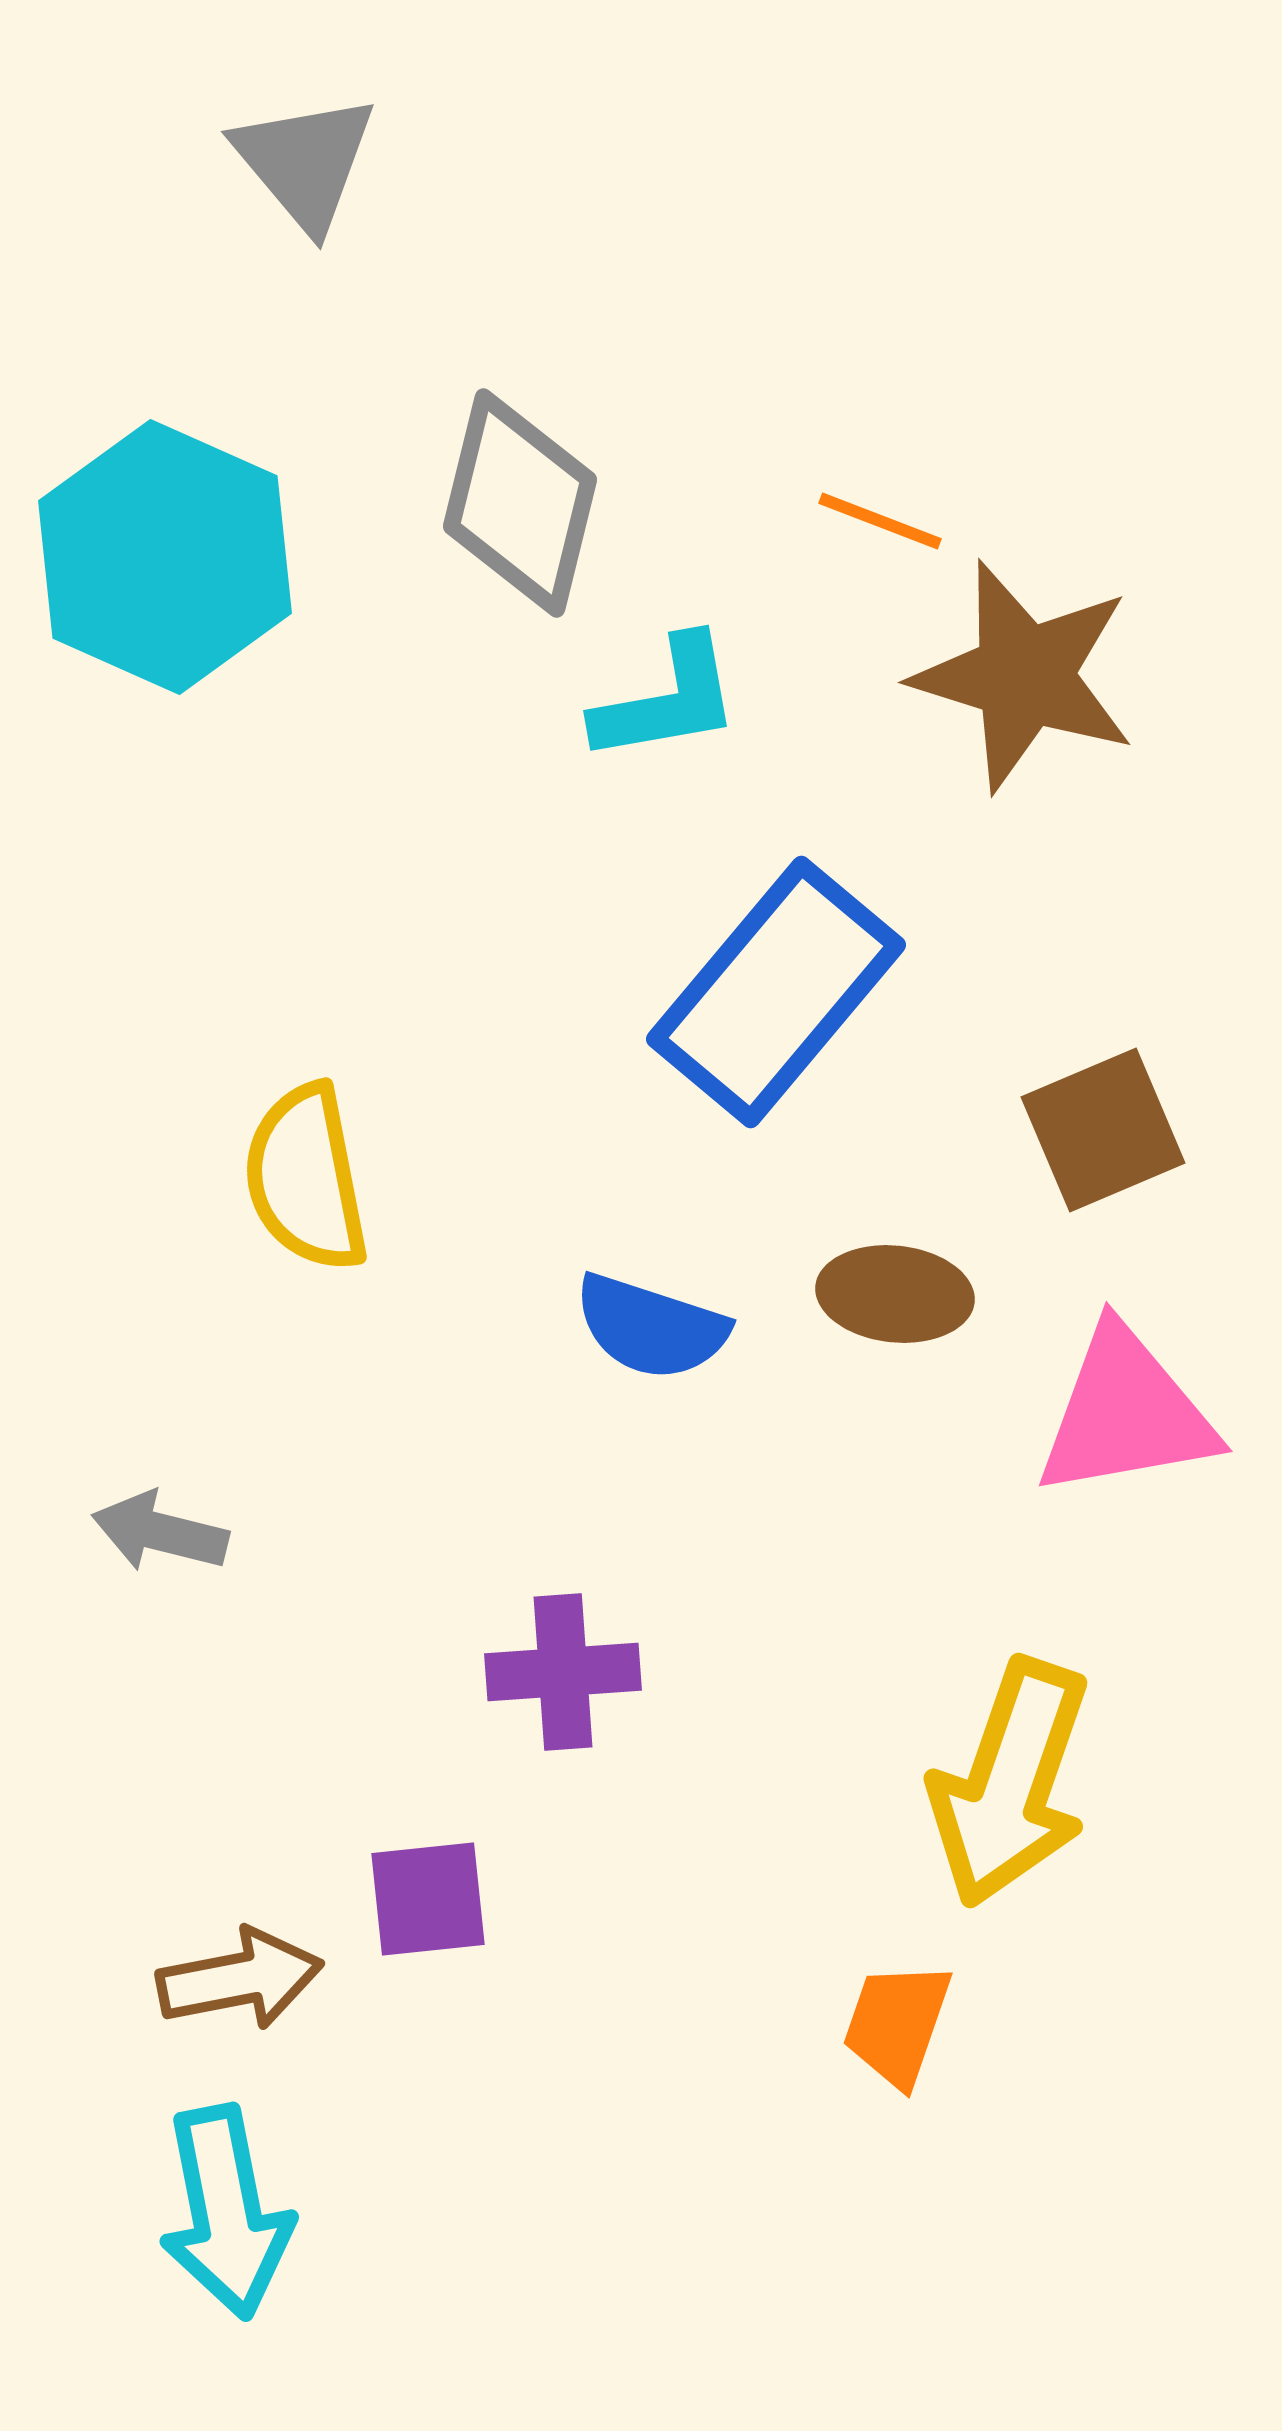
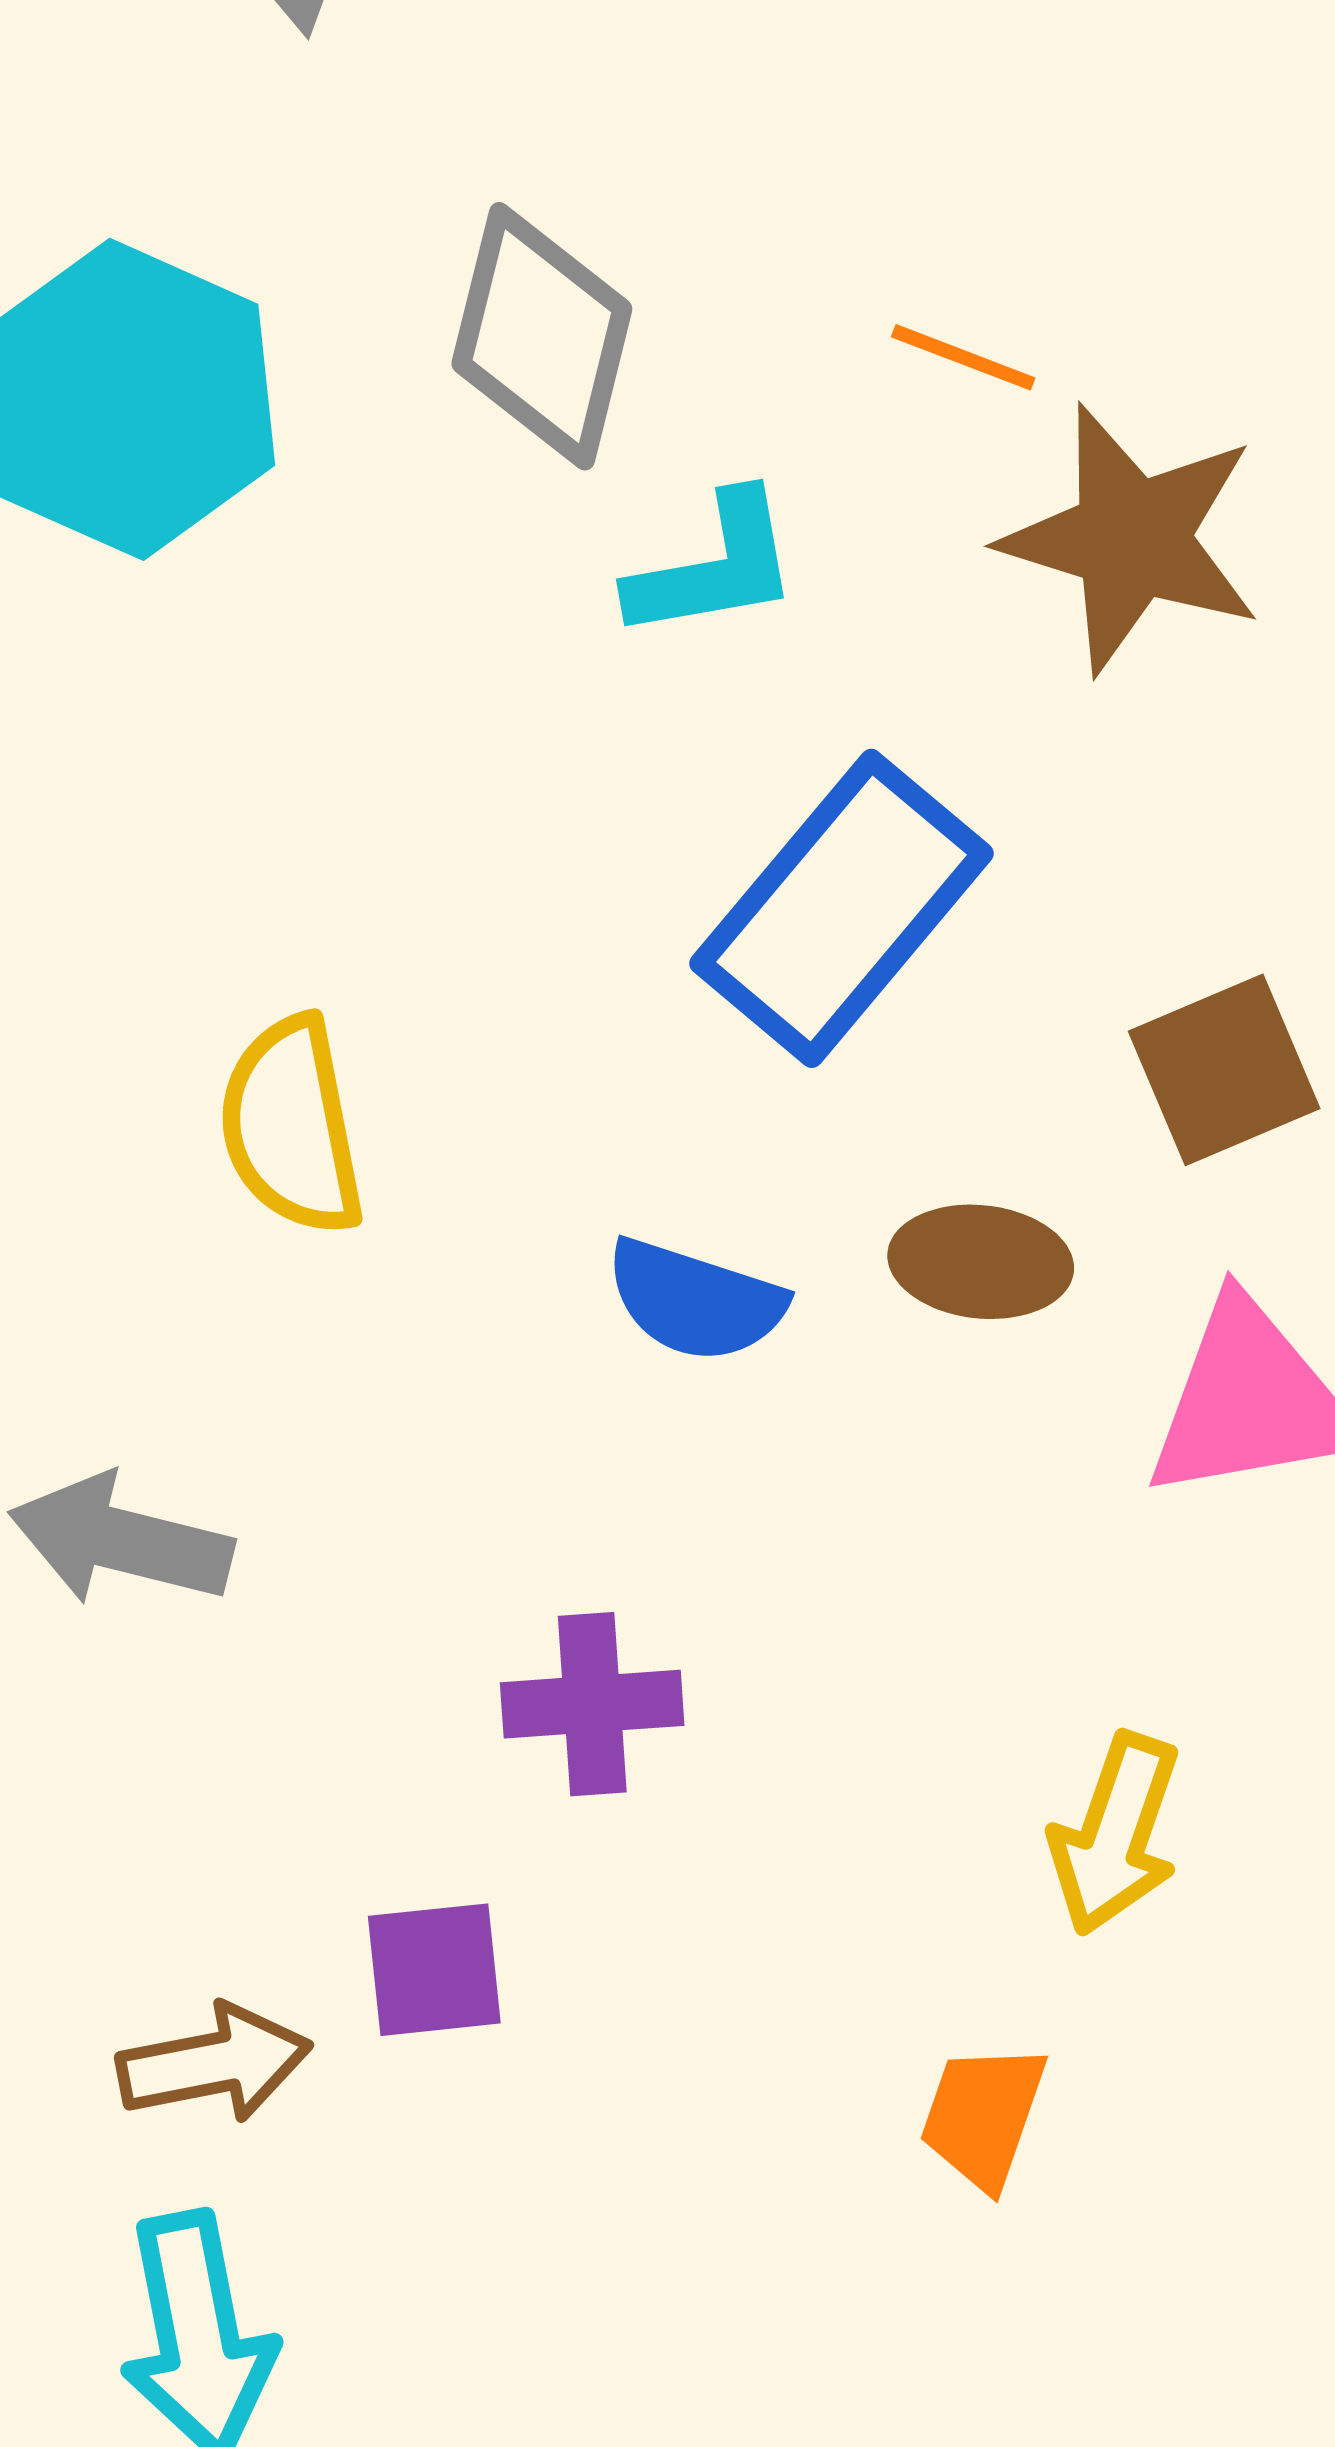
gray arrow: (160, 1532) -> (121, 1540), size x1.4
yellow arrow: (1010, 1783) -> (1115, 1834), size x0.7

